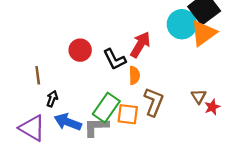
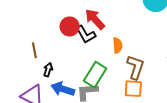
red arrow: (140, 45) -> (95, 19), moved, turned -70
black L-shape: (115, 59) -> (86, 34), moved
orange square: (128, 114) -> (133, 89), moved

